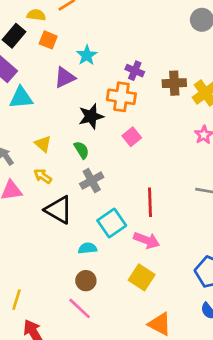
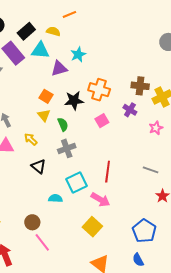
yellow semicircle: (36, 15) -> (53, 31), moved
orange square: (48, 40) -> (46, 96), moved
purple cross: (135, 71) -> (130, 110), moved
cyan triangle: (21, 98) -> (40, 50), moved
yellow triangle: (43, 144) -> (44, 115), moved
black triangle: (59, 210) -> (39, 166), size x0.7
brown circle: (86, 281) -> (32, 222), moved

